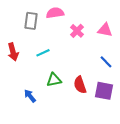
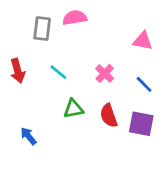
pink cross: (77, 31) -> (105, 73), moved
cyan line: (43, 53) -> (58, 72), turned 64
blue arrow: (30, 96) -> (28, 136), moved

